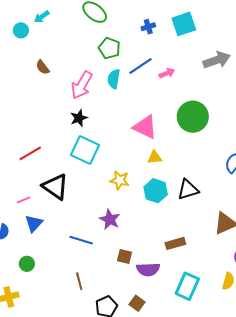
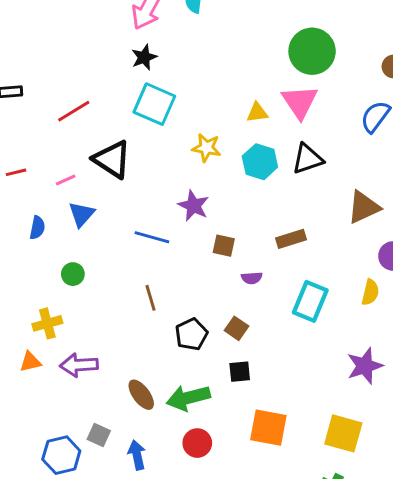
pink triangle: (145, 127) -> (300, 102), moved, turned 32
brown square: (124, 256) -> (224, 246), moved
purple semicircle: (148, 269) -> (252, 278), size x0.6

